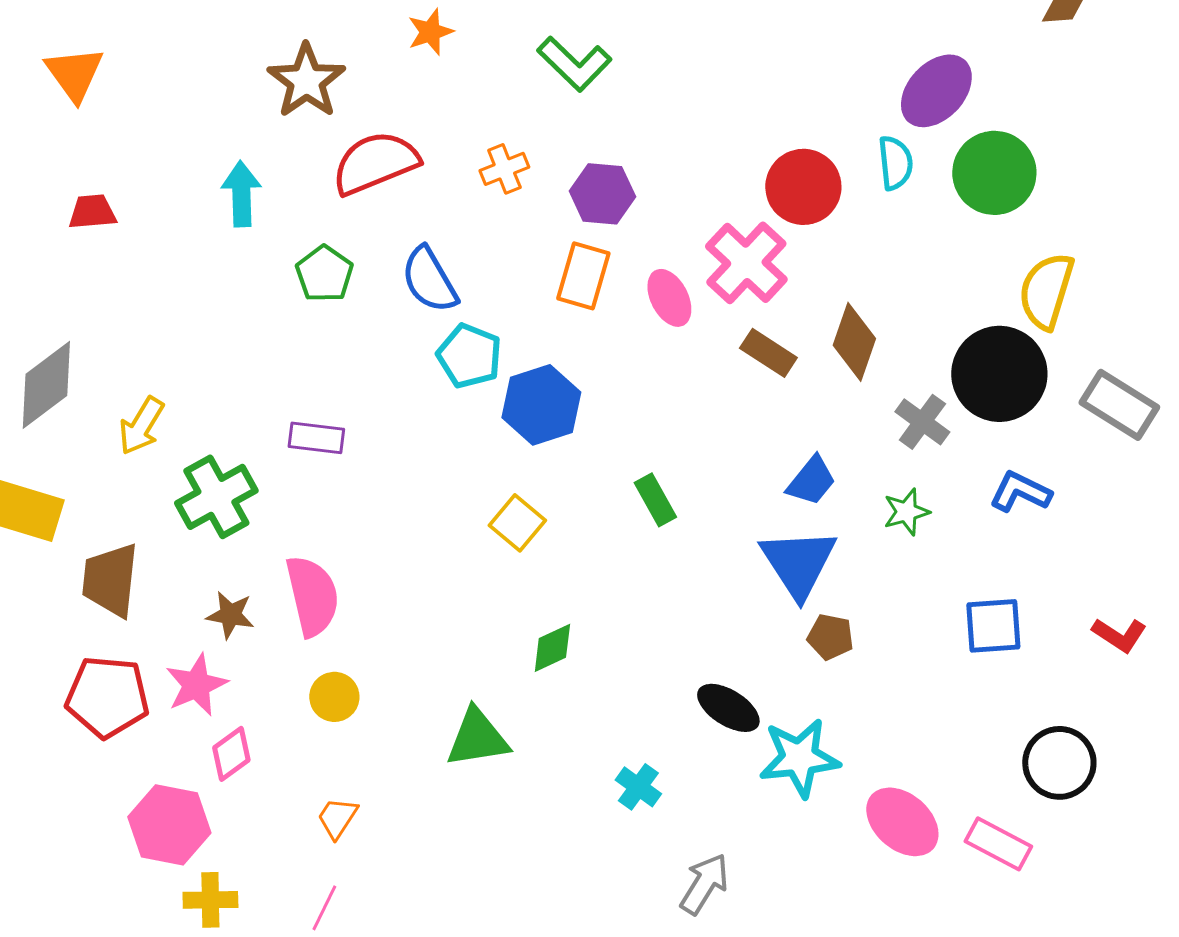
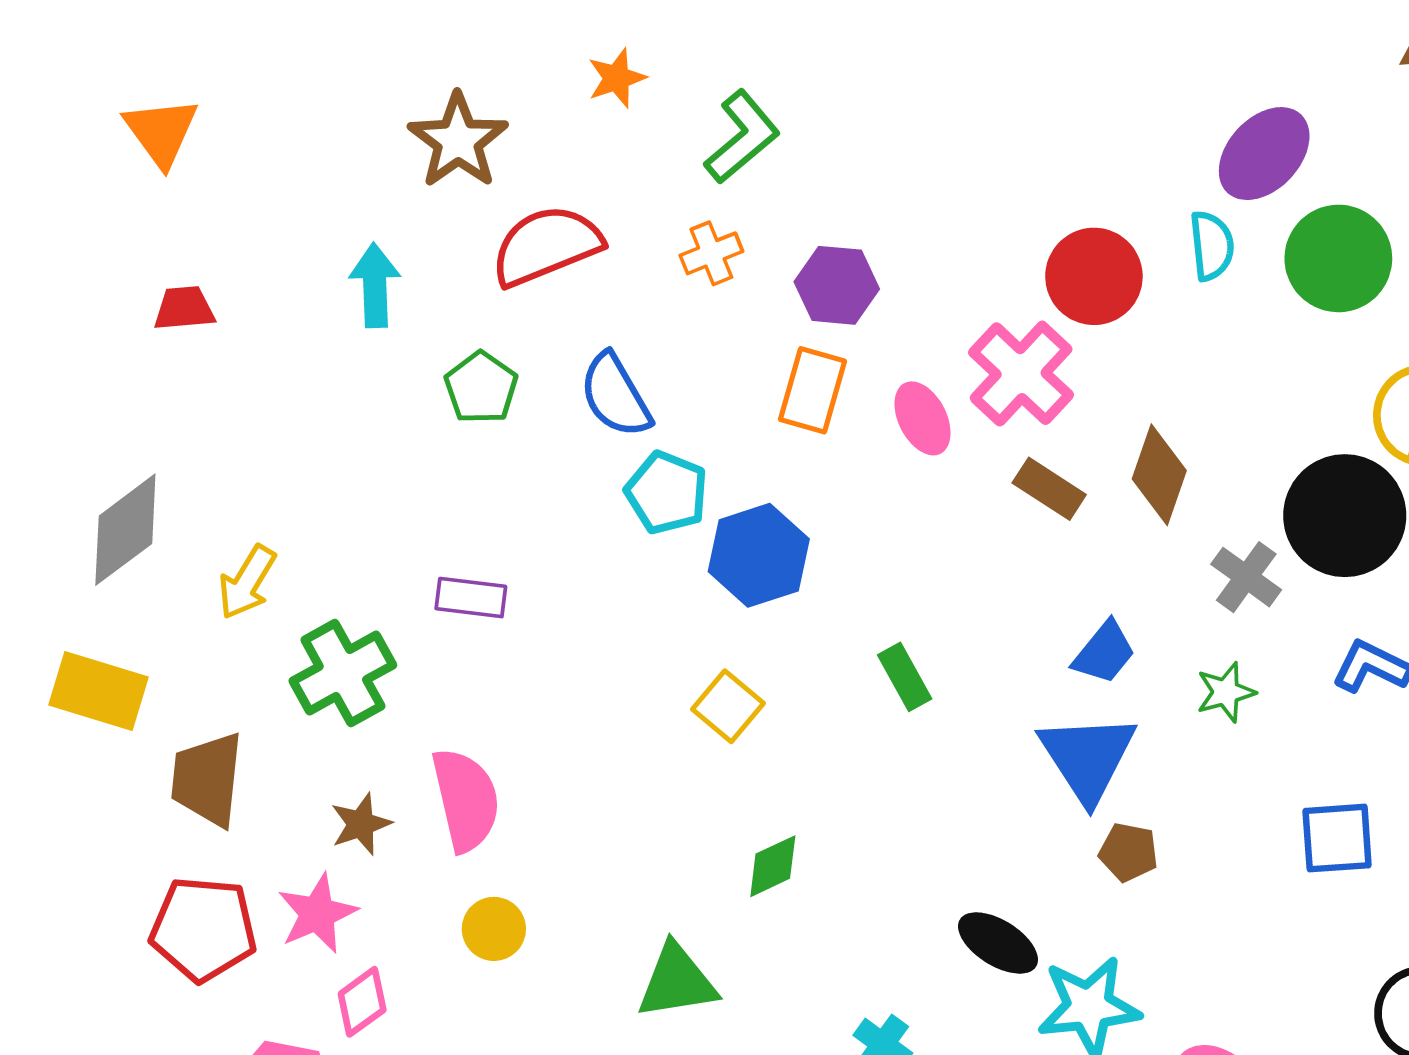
green L-shape: (574, 64) -> (742, 137), moved, turned -84
brown star: (230, 615) -> (361, 824), turned -30

